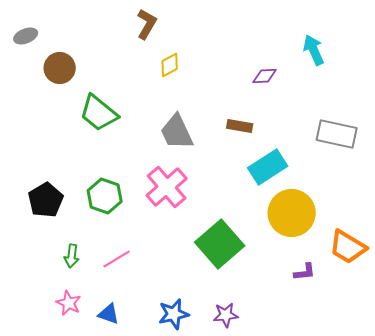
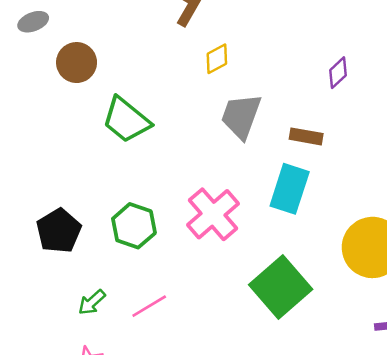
purple diamond: (265, 76) -> (338, 73), turned -40
gray trapezoid: (177, 132) -> (241, 116), moved, turned 45
cyan rectangle: (268, 167) -> (290, 189), moved, turned -39
green arrow: (72, 256) -> (92, 302), turned 40

